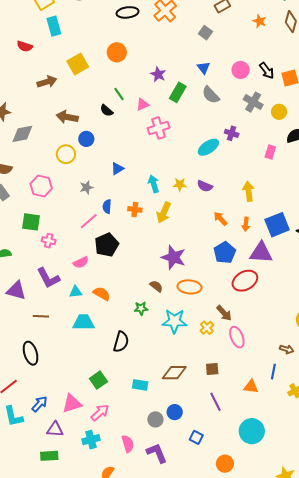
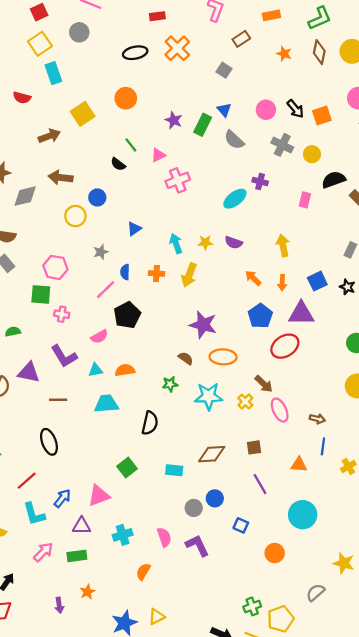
green rectangle: (178, 92) -> (203, 125), moved
brown arrow: (67, 117) -> (61, 178), moved
pink hexagon: (41, 186) -> (55, 267), moved
blue square: (277, 225) -> (317, 281), size x0.7
orange semicircle: (102, 294) -> (125, 370), turned -36
brown arrow: (287, 349) -> (317, 419), moved
pink arrow: (100, 413) -> (43, 552), moved

